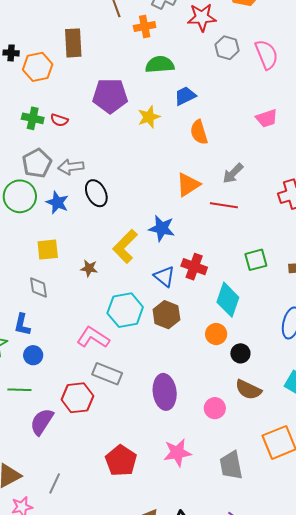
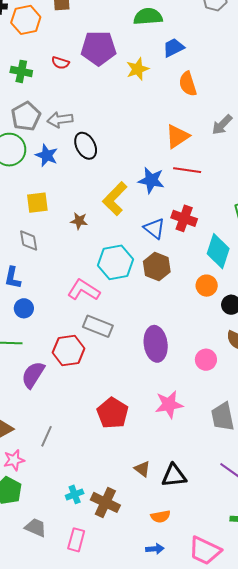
red semicircle: (59, 120) -> (60, 63), moved
red line: (224, 205) -> (187, 170), moved

